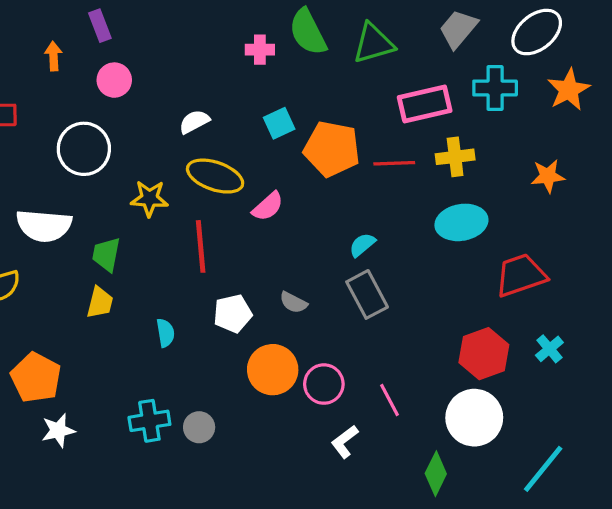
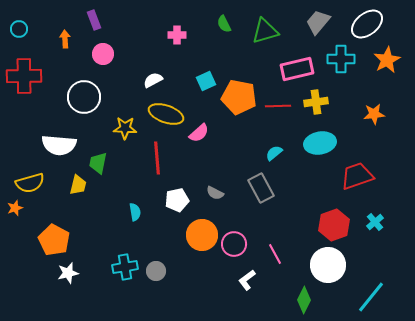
green semicircle: (308, 32) -> (224, 24), size x0.6
pink cross: (260, 50) -> (177, 35), moved
cyan semicircle: (362, 245) -> (274, 153), moved
yellow trapezoid: (100, 302) -> (78, 185), moved

